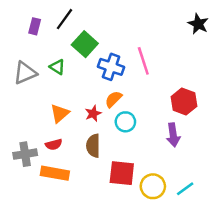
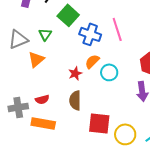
green triangle: (57, 67) -> (45, 34), turned 32
orange triangle: (60, 113) -> (36, 59), moved
cyan circle: (125, 122) -> (109, 72), moved

